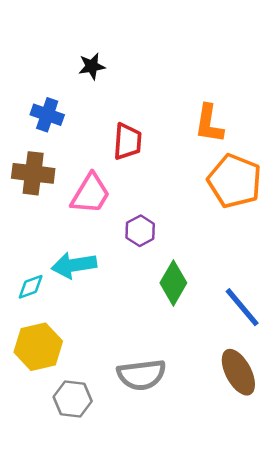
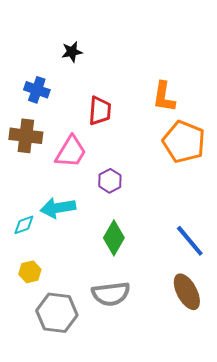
green diamond: (173, 283) -> (114, 238), moved
yellow hexagon: (38, 347) -> (30, 272), size x0.6
gray hexagon: (73, 399) -> (57, 313), size x1.4

